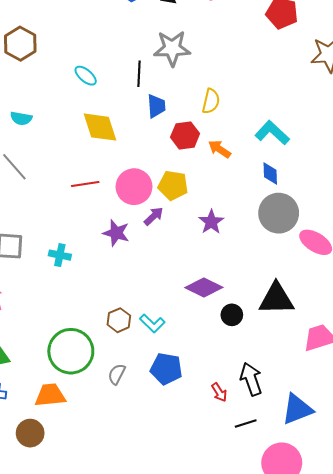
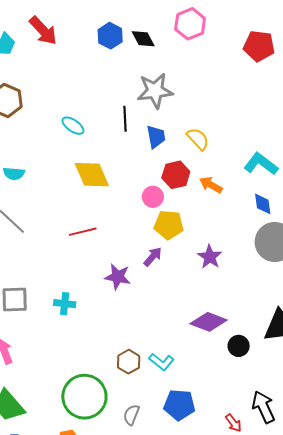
yellow semicircle: (211, 101) -> (198, 139), turned -50
blue trapezoid: (156, 106) -> (156, 137), moved
pink circle: (134, 187) -> (153, 197), moved, size x0.6

